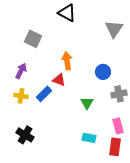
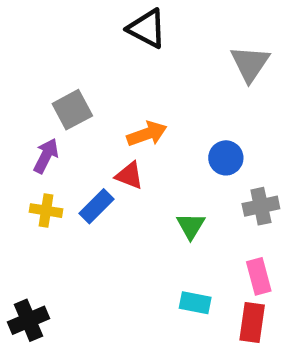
gray square: (33, 39) -> (72, 110), moved, turned 36
orange arrow: (67, 61) -> (147, 134), turned 78
black cross: (25, 135) -> (28, 320), moved, turned 36

